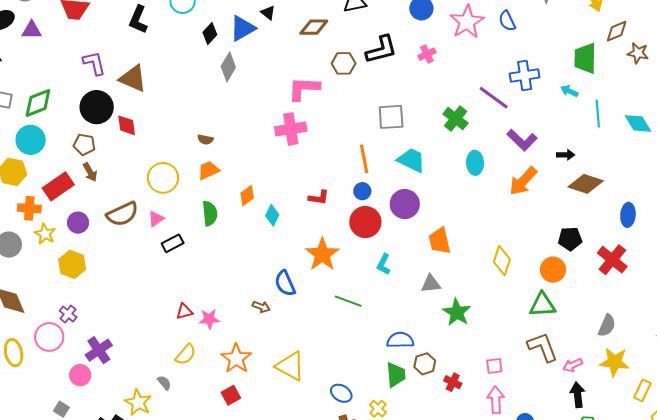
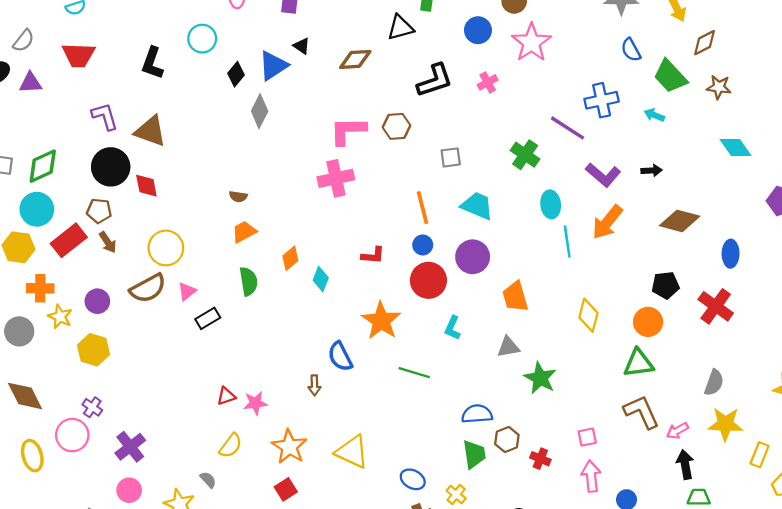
blue semicircle: (507, 21) -> (631, 50), moved
brown star: (638, 53) -> (719, 87), moved
green trapezoid: (585, 58) -> (670, 76), turned -40
brown hexagon: (344, 63) -> (397, 126), moved
cyan line: (598, 113) -> (567, 241), moved
gray square: (391, 117) -> (451, 157), size x0.7
black arrow: (566, 155) -> (652, 170), moved
yellow circle: (163, 178) -> (166, 248), moved
red rectangle: (58, 186) -> (69, 240), moved
brown arrow: (261, 307) -> (314, 385), turned 72
pink circle: (80, 375) -> (129, 490), moved

